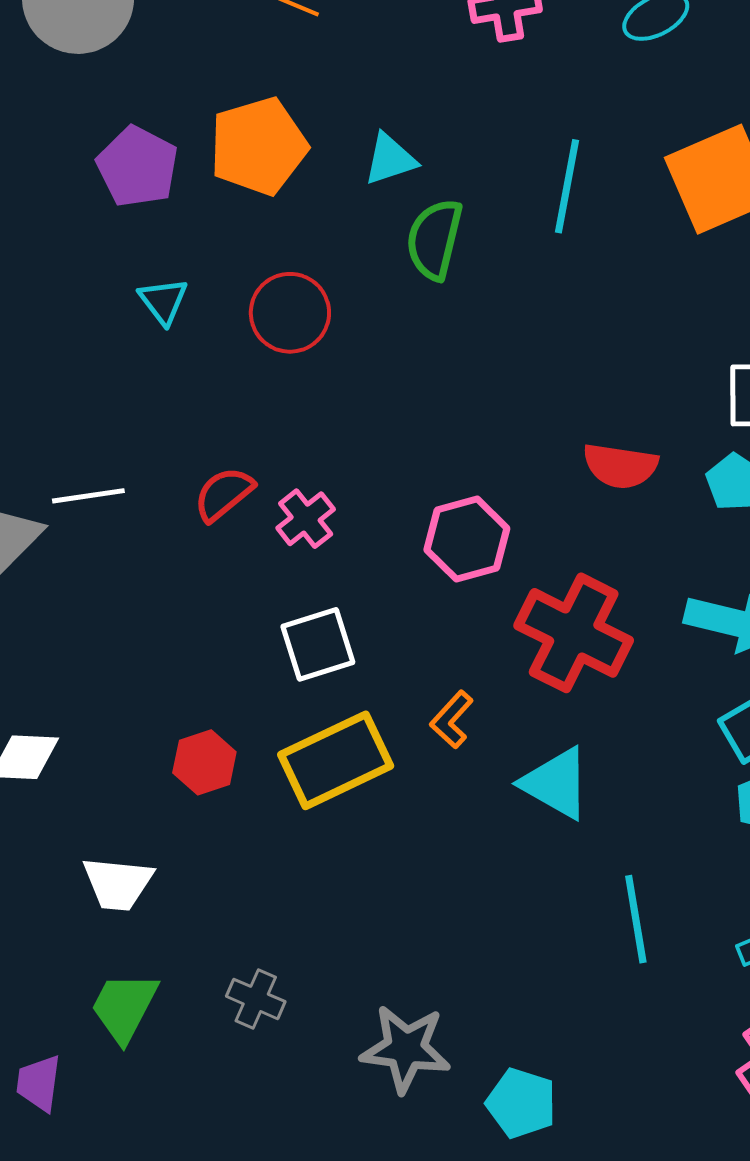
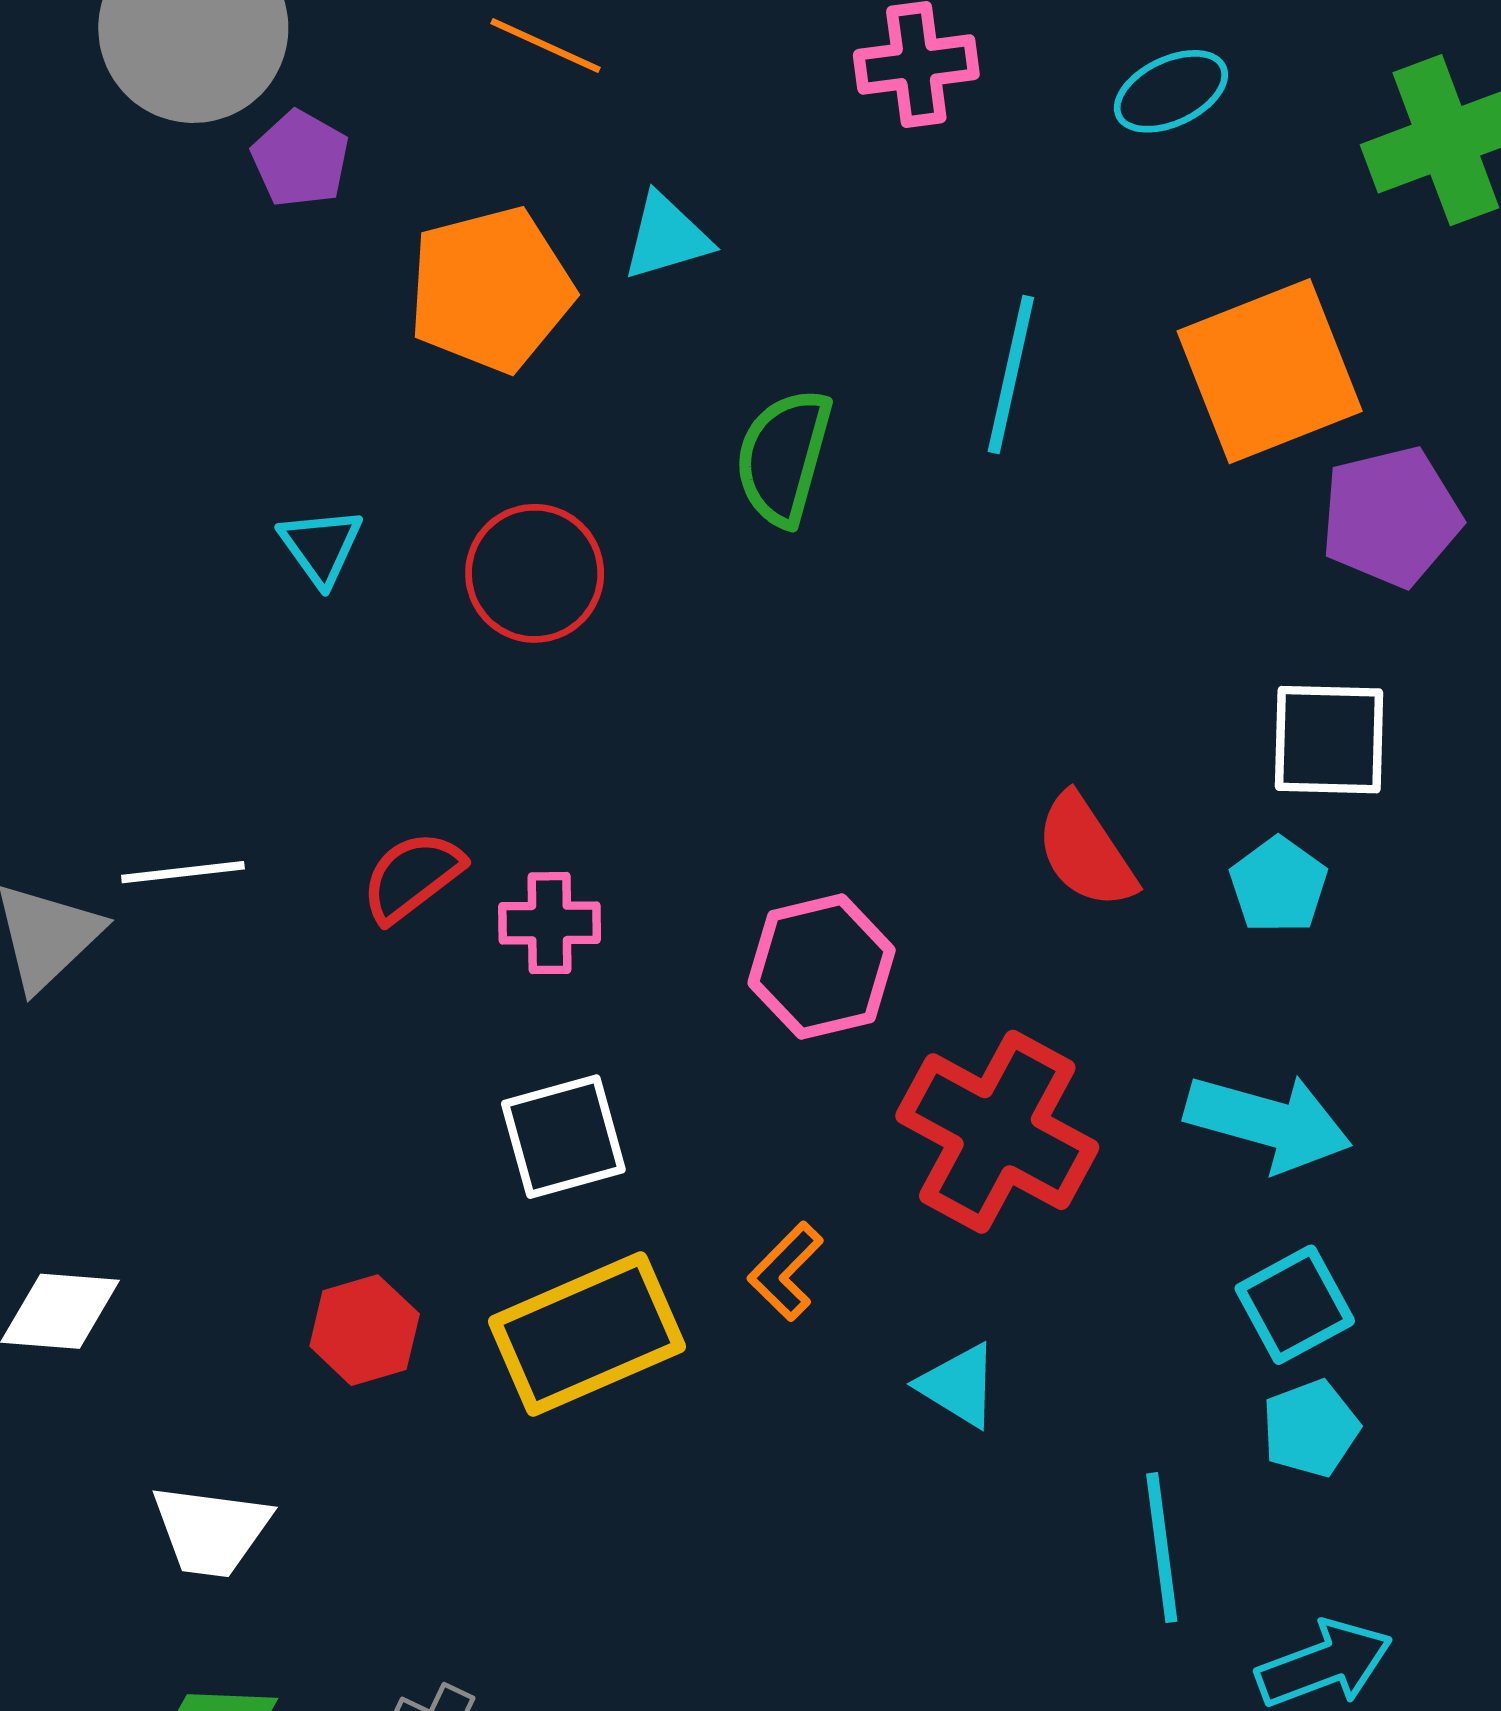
cyan triangle: (390, 159) -> (666, 237), moved
purple pentagon: (137, 167) -> (300, 159), moved, size x0.7
red semicircle: (620, 466) -> (1086, 851), turned 46
pink cross: (306, 519) -> (550, 923), turned 36
cyan triangle: (556, 783) -> (959, 1385), size x0.7
cyan line: (636, 919) -> (1162, 1548), moved

